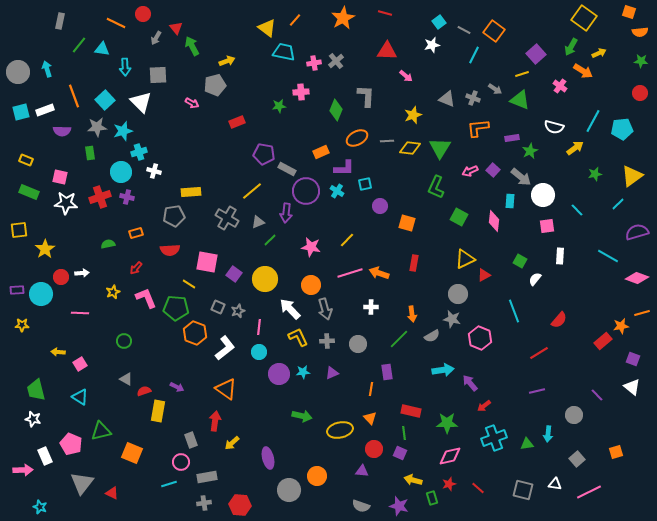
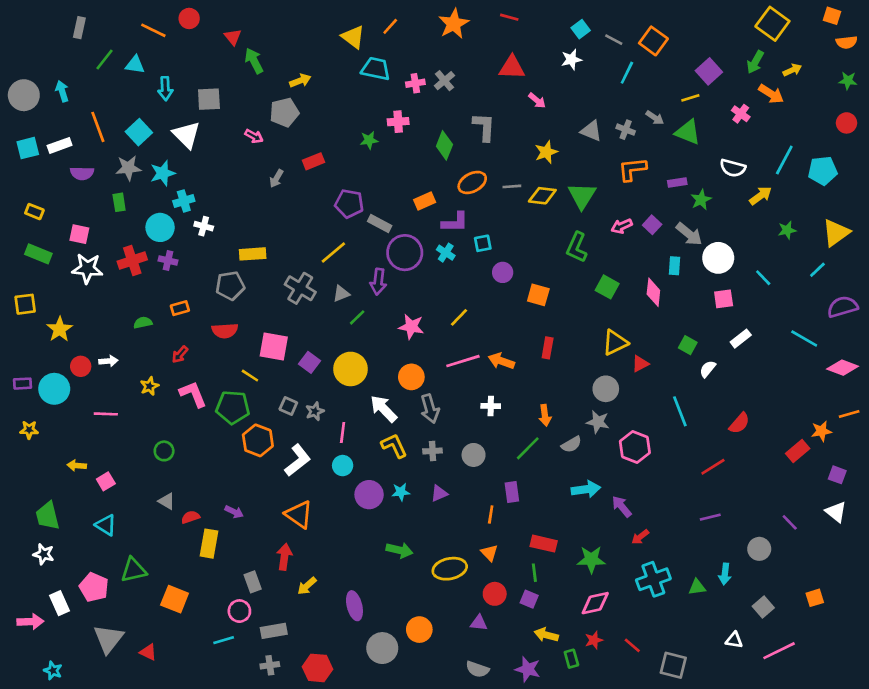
gray arrow: (156, 38) -> (276, 179), moved
white rectangle: (560, 256) -> (741, 339), turned 49
gray square: (523, 490) -> (673, 665), moved

